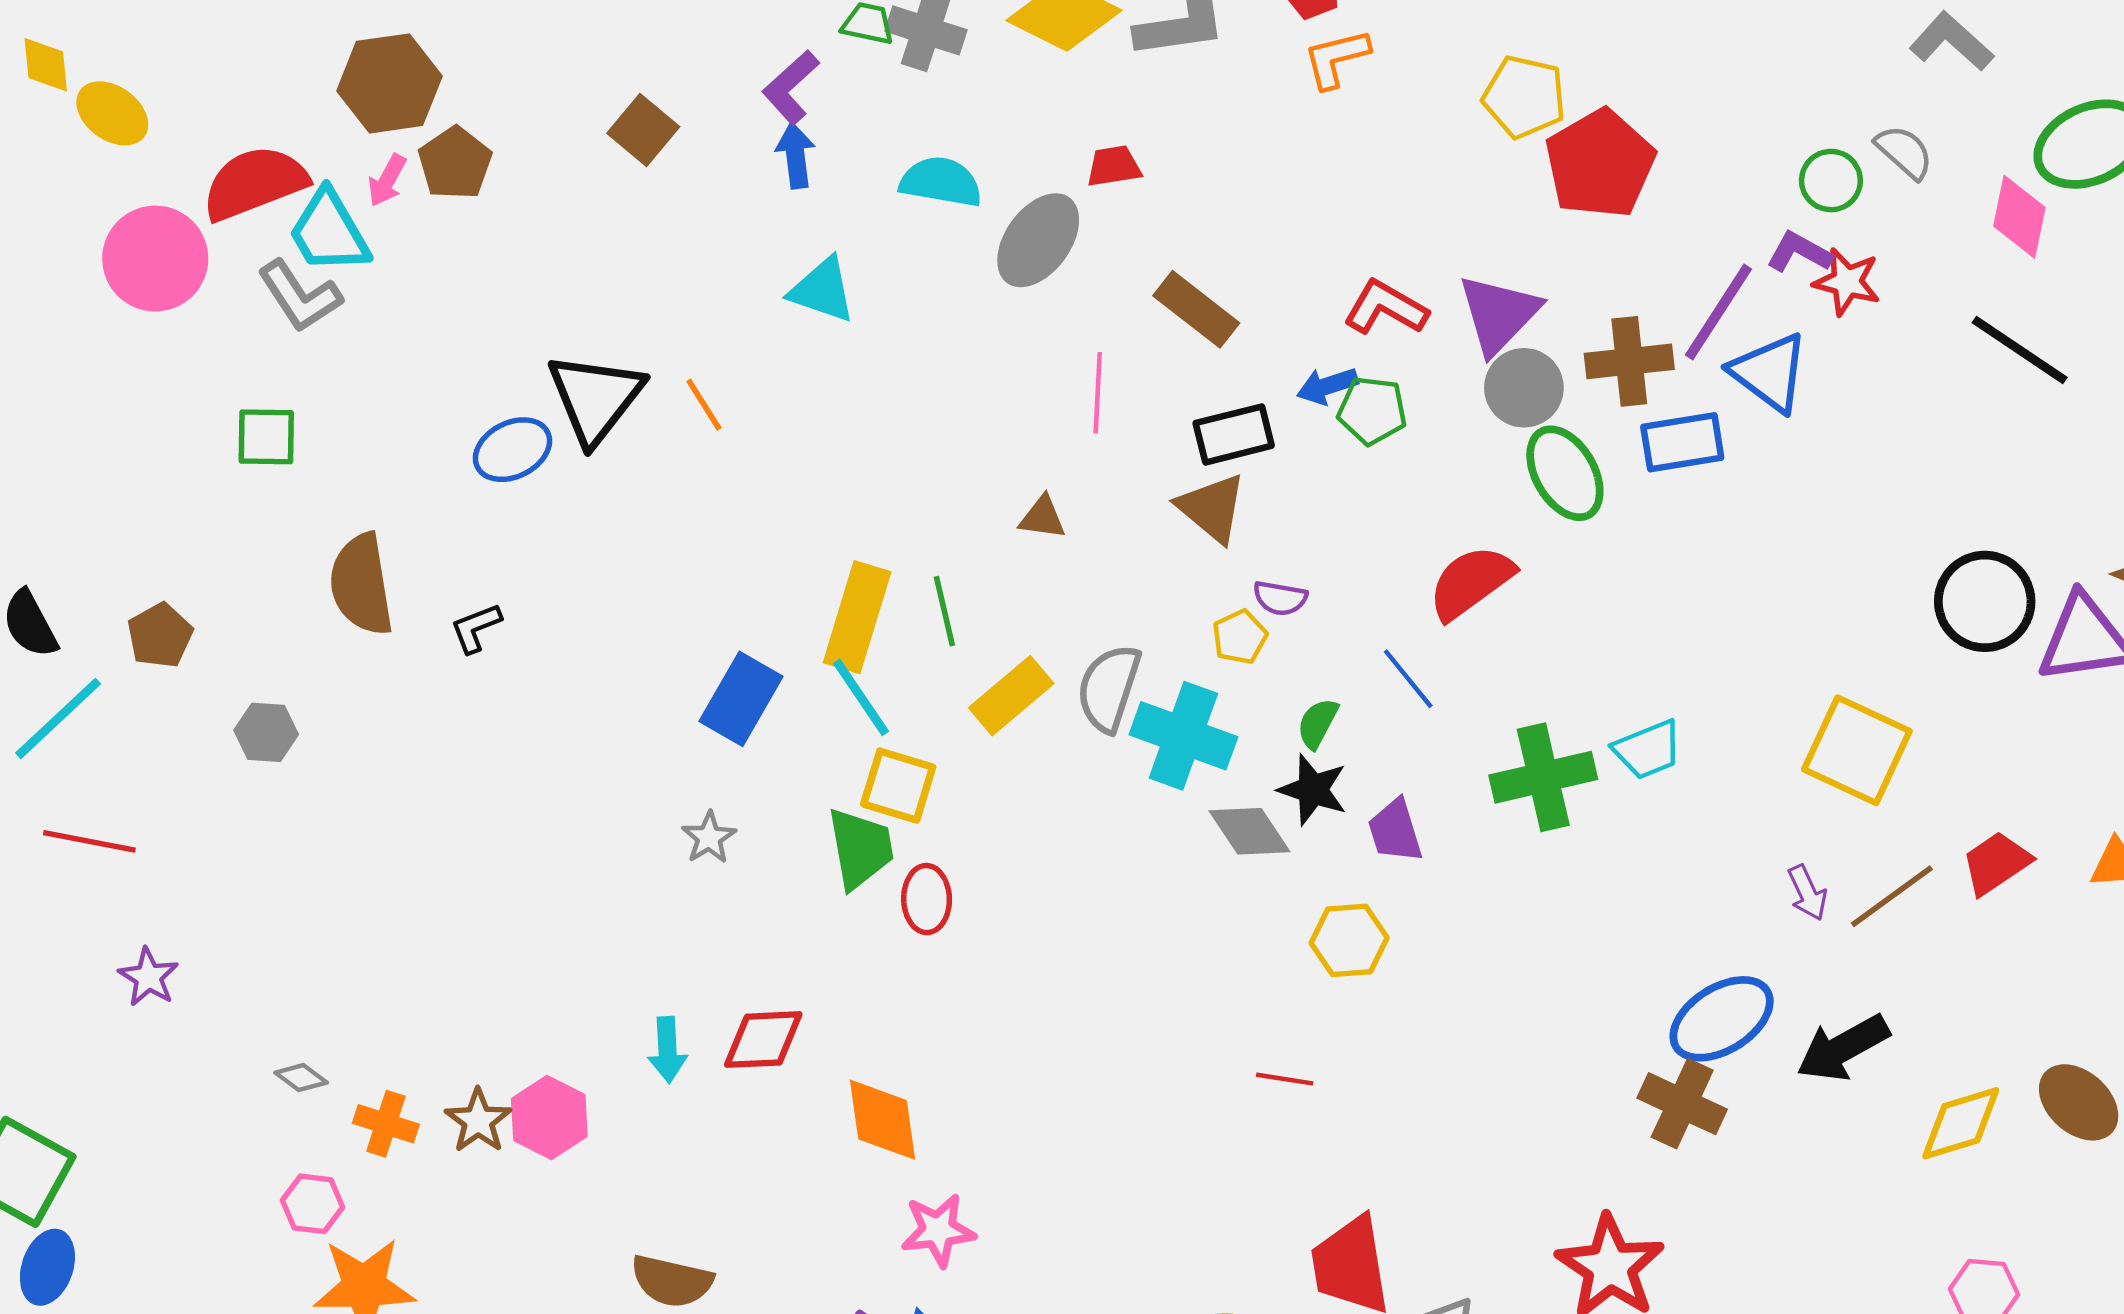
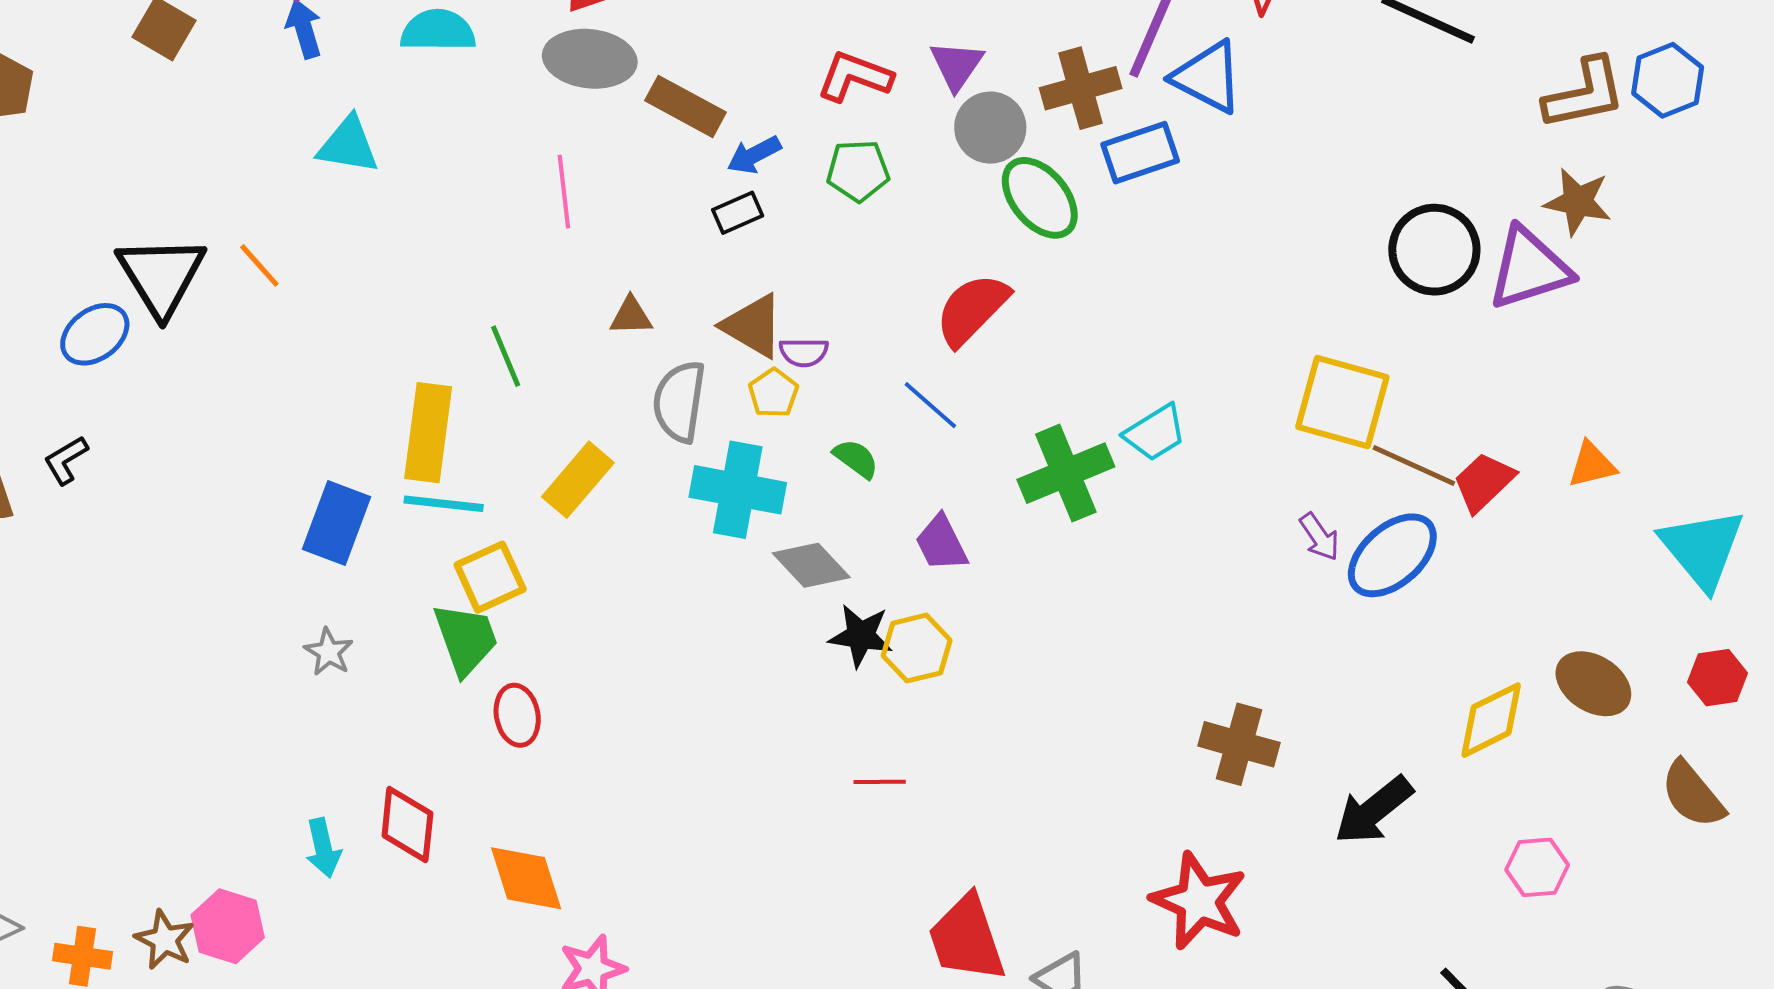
gray ellipse: (1038, 240) -> (590, 59), moved, turned 70
purple triangle: (1499, 314) -> (957, 65), size x0.7
blue arrow: (1327, 386) -> (754, 155), moved
pink line: (1098, 393) -> (564, 192), moved
black rectangle: (1234, 434) -> (738, 213), size x0.7
brown triangle: (1212, 508) -> (753, 326), moved
brown triangle: (1042, 517) -> (631, 316), moved
green line: (944, 611) -> (506, 356), moved
black L-shape: (476, 628) -> (66, 460), moved
gray semicircle: (1109, 688) -> (679, 401), moved
cyan line: (861, 697) -> (444, 504), turned -40
green semicircle: (1318, 723) -> (856, 459), turned 108
yellow square: (898, 786) -> (490, 577), turned -32
black star: (1313, 790) -> (861, 636), moved
brown line: (1892, 896) -> (1414, 466), moved, turned 70
red ellipse: (927, 899) -> (517, 715), moved
blue ellipse: (1722, 1019) -> (1392, 555), moved
red diamond: (763, 1040) -> (407, 824), turned -72
black arrow: (1843, 1048) -> (1374, 810), moved

